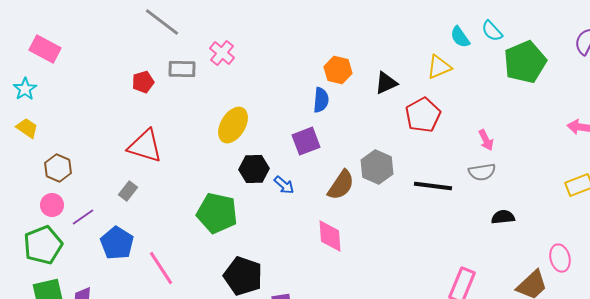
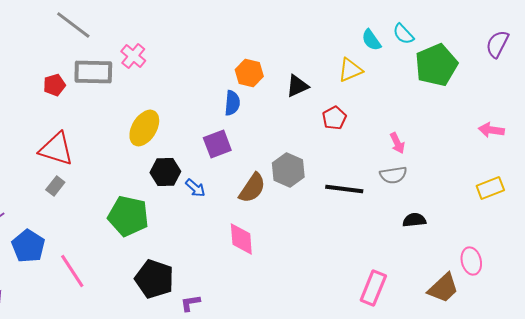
gray rectangle: (182, 69) -> (93, 72), size x1.4
red pentagon: (423, 115) -> (334, 118), size x0.7
gray rectangle: (128, 191) -> (55, 186), moved

